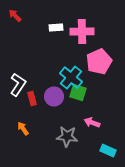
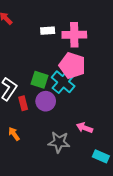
pink pentagon: (99, 62) -> (72, 65), moved, turned -30
green square: (78, 92) -> (40, 80), moved

